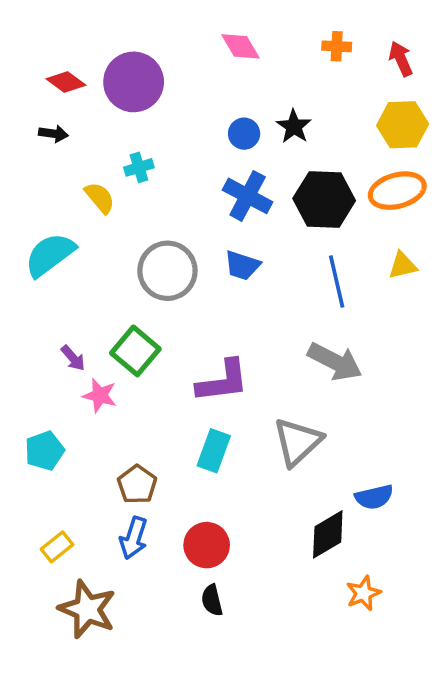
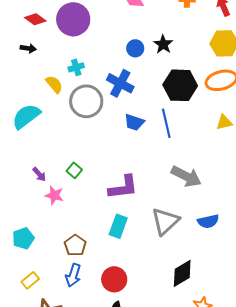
blue cross: (248, 196) -> (120, 83), moved
gray circle: (167, 271) -> (86, 101), moved
blue line: (337, 281) -> (166, 123), moved
green square: (135, 351) -> (74, 170), size x0.6
cyan pentagon: (45, 451) -> (23, 238), moved
blue semicircle: (374, 497) -> (208, 221), moved

